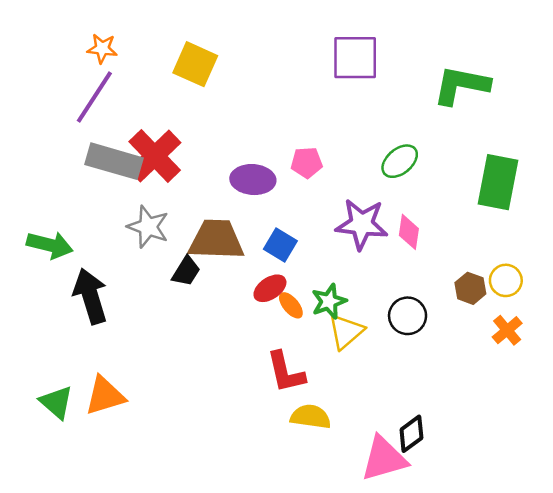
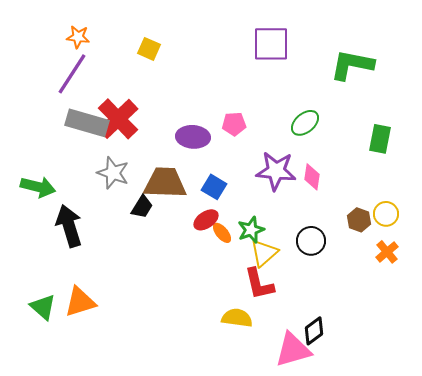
yellow square: (195, 64) -> (149, 49), size x0.7
green rectangle: (498, 182) -> (380, 139), size x0.7
red L-shape: (286, 372) -> (259, 284), moved

